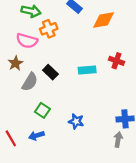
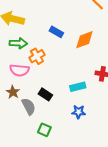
gray semicircle: (30, 82) -> (29, 106), turned -48
blue star: (76, 121) -> (79, 112), moved

